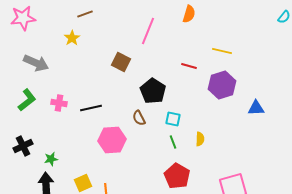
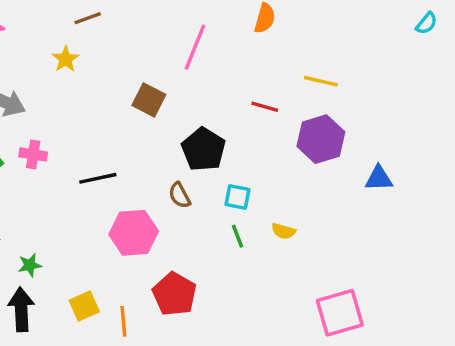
pink cross: (59, 103) -> (33, 154), moved
yellow semicircle: (200, 139) -> (283, 231), turned 104
red pentagon: (177, 176) -> (174, 294), moved

